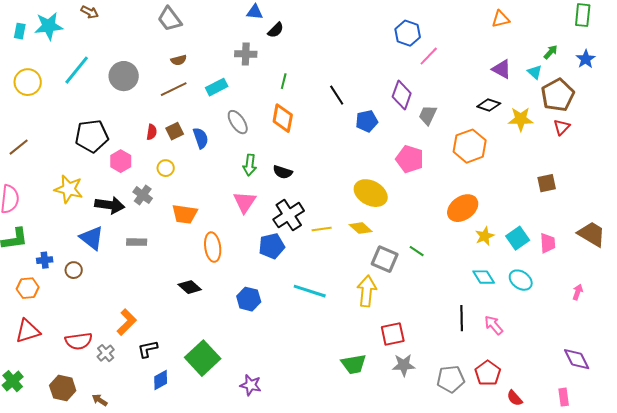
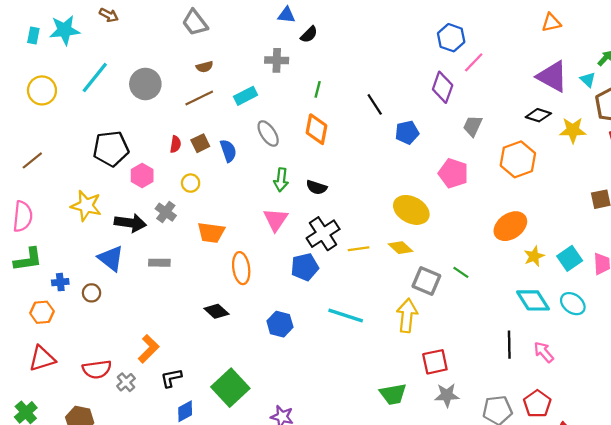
purple triangle: (502, 69) -> (552, 76), size x1.5
purple diamond: (402, 95) -> (443, 87), moved
cyan diamond: (484, 277) -> (533, 300), size x1.4

